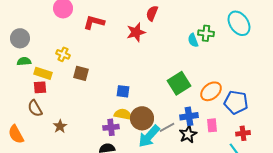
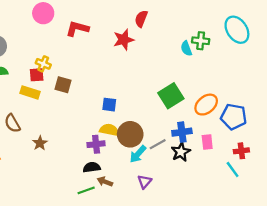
yellow rectangle: (43, 73) -> (30, 92), moved
red square: (40, 87) -> (37, 75), moved
cyan arrow: (149, 136) -> (138, 154), size x0.7

